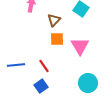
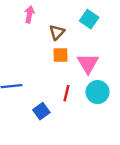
red line: (44, 66) -> (66, 93), moved, turned 48
cyan circle: (88, 83) -> (98, 92), moved

